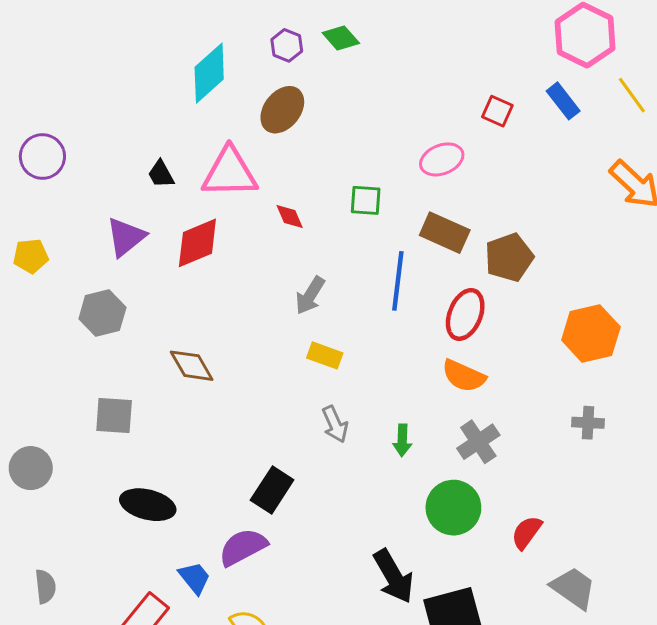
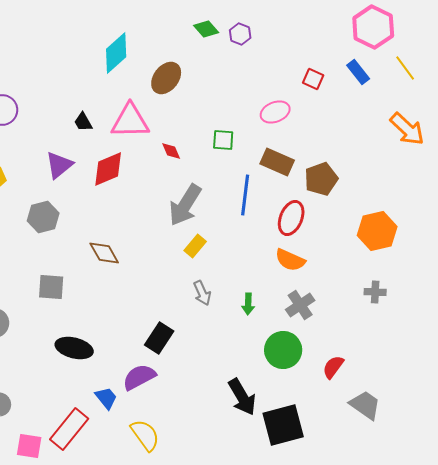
purple hexagon: (287, 45) -> (240, 34), moved
gray arrow: (310, 295) -> (185, 205), size x1.6
yellow rectangle: (325, 355) -> (195, 246), turned -70

